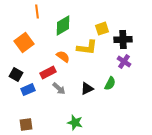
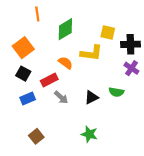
yellow square: (102, 29) -> (108, 32), turned 32
black square: (16, 75) -> (23, 74), moved
green semicircle: (110, 84) -> (116, 92), turned 72
green star: (75, 123) -> (89, 134), moved
brown square: (26, 125) -> (36, 136), moved, turned -32

